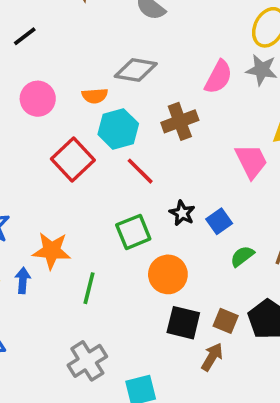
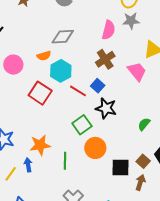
brown cross: (180, 121) -> (105, 59), moved
black star: (182, 213) -> (106, 108), size x1.5
blue square: (219, 221) -> (98, 86), moved
orange circle: (168, 274) -> (95, 148), moved
brown square: (226, 321) -> (143, 161), turned 32

